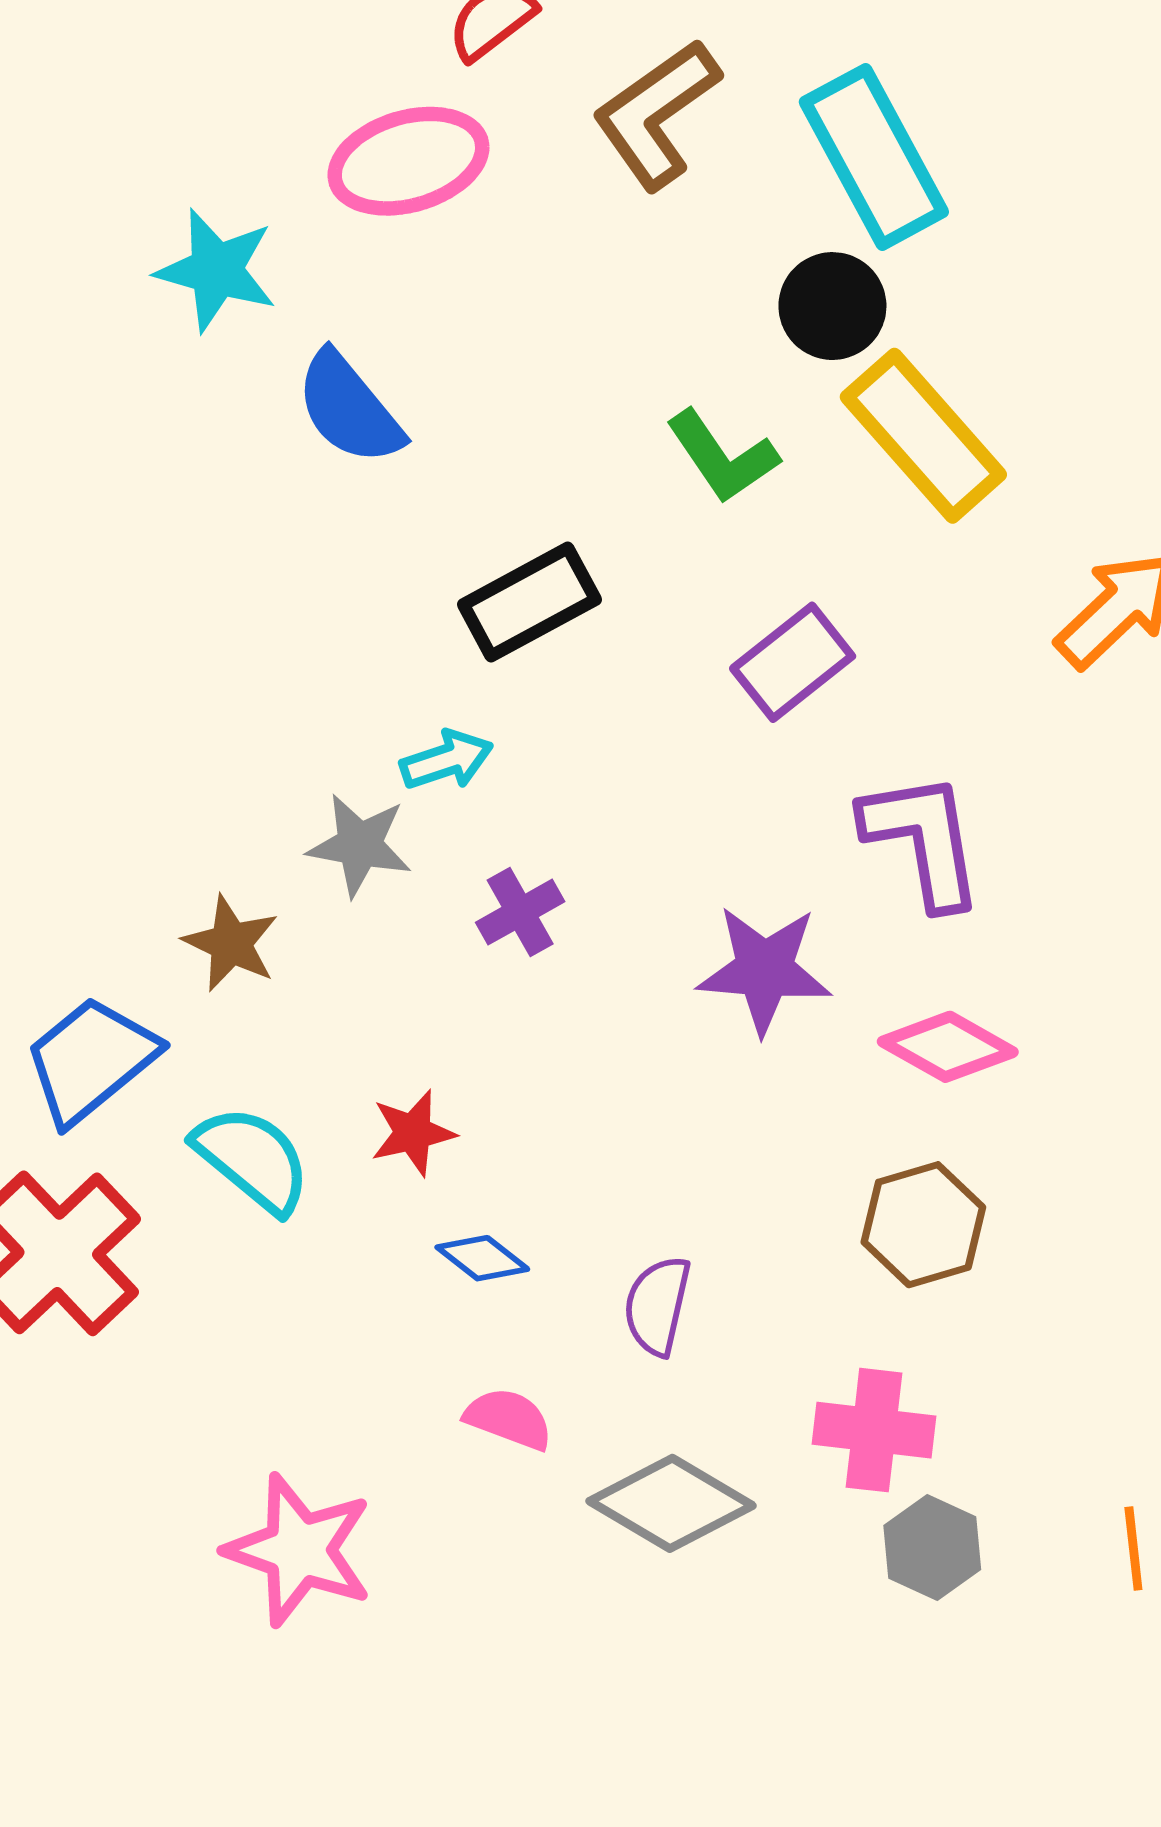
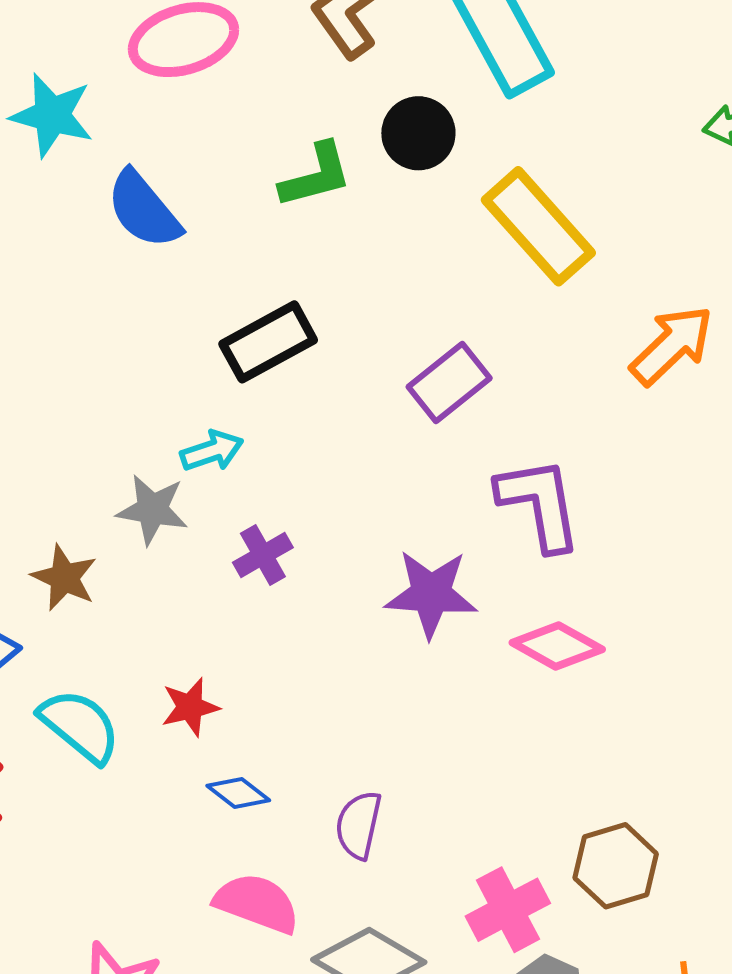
black circle: (832, 306) -> (418, 133), moved
green L-shape: (722, 457) -> (316, 175), moved, turned -70
brown hexagon: (923, 1225) -> (616, 866), moved
pink semicircle: (509, 1419) -> (257, 903), size x1.4
pink cross: (874, 1430) -> (508, 910), turned -34

